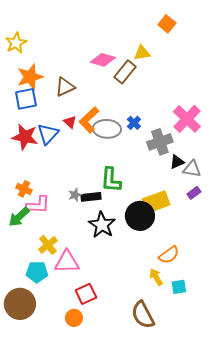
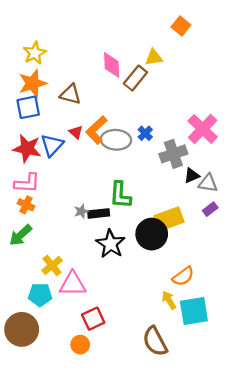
yellow star: (16, 43) -> (35, 53), moved
pink diamond: (103, 60) -> (112, 65), turned 70
brown triangle: (65, 87) -> (70, 94), turned 40
pink L-shape: (38, 205) -> (27, 183), moved
cyan square: (179, 287) -> (194, 311), size x1.8

